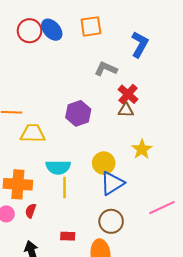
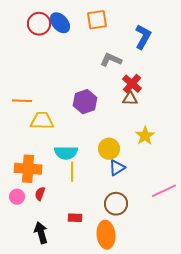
blue triangle: (112, 183) -> (117, 168), size x0.7

